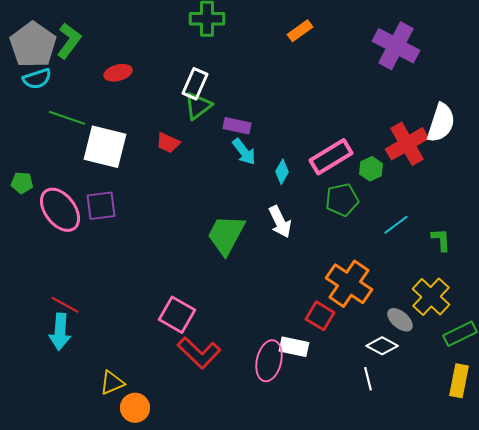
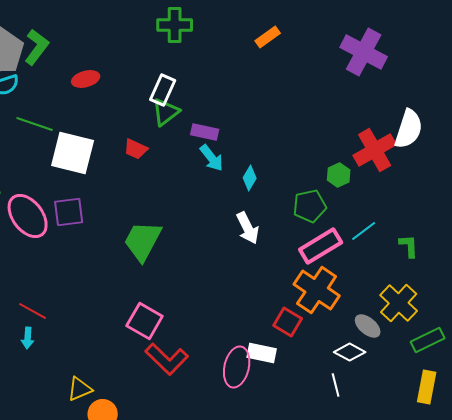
pink rectangle: (331, 157) -> (321, 246), moved
green trapezoid: (226, 235) -> (143, 241), moved
cyan arrow: (60, 332) -> (28, 338), size x0.6

